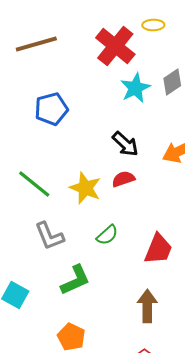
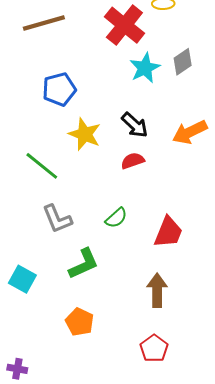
yellow star: (85, 188) -> (85, 134), moved

